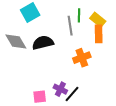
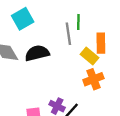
yellow rectangle: (98, 20) -> (90, 56), moved
orange cross: (82, 58) -> (93, 79), moved

